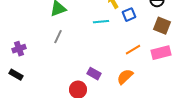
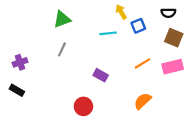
purple rectangle: (94, 74) -> (101, 75), moved
orange semicircle: (125, 77) -> (143, 101), moved

